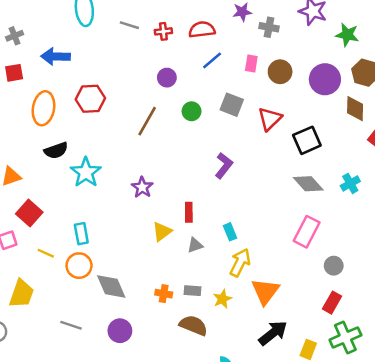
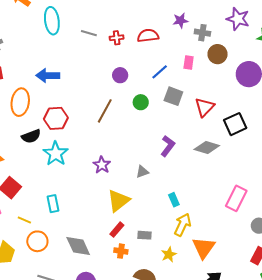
blue arrow: (55, 56) -> (48, 76), moved
blue line: (212, 60) -> (160, 72), moved
brown circle: (280, 72) -> (218, 54), moved
red hexagon: (90, 99) -> (56, 118), moved
gray diamond: (308, 184) -> (207, 148), moved, turned -30
red rectangle: (189, 212) -> (117, 230), moved, turned 42
yellow triangle: (162, 232) -> (119, 201), size x1.4
gray triangle: (195, 245) -> (142, 172), moved
orange circle: (79, 266) -> (37, 241), moved
gray rectangle: (192, 291) -> (144, 235), moved

